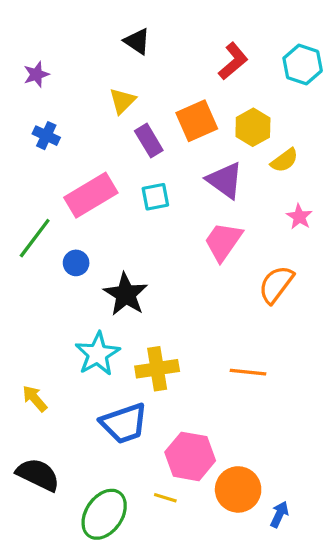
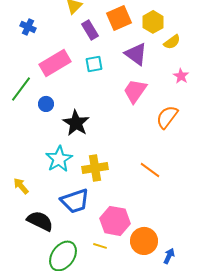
orange line: (248, 372) -> (150, 170), turned 30
black semicircle: (38, 475) -> (40, 221), moved

